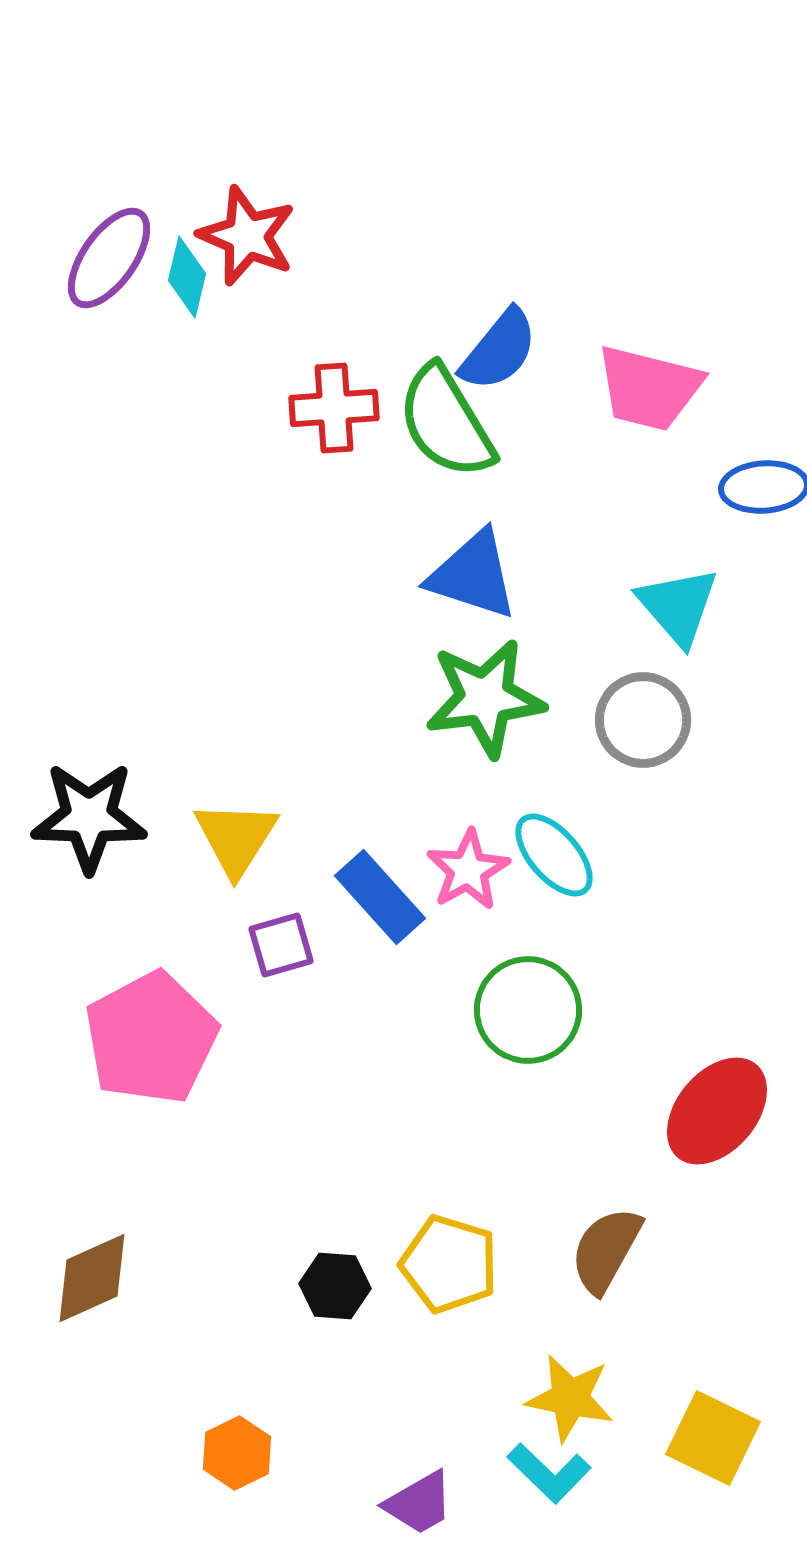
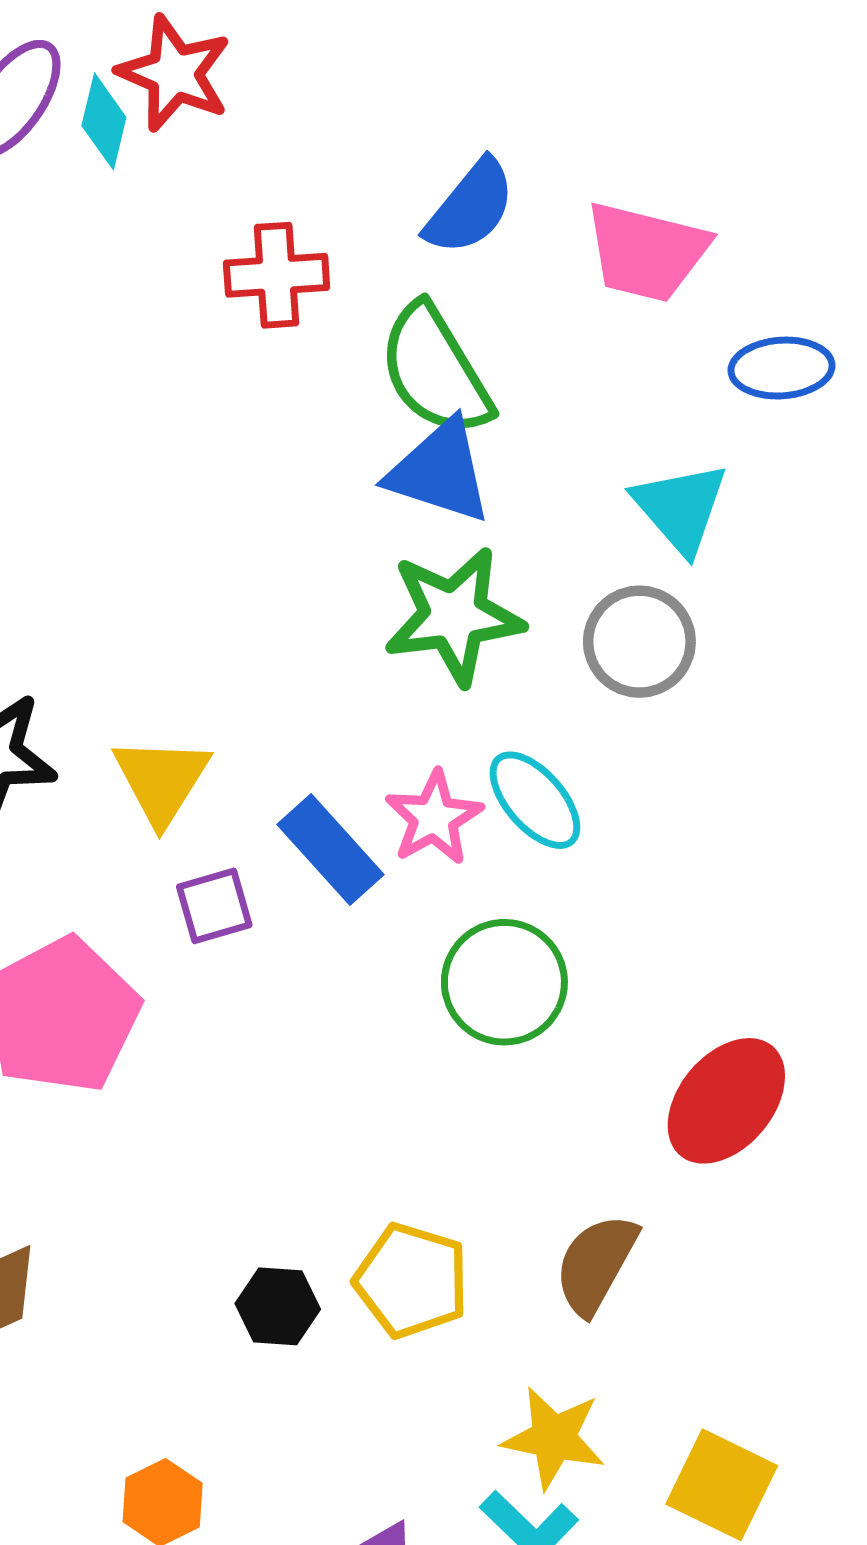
green semicircle: (446, 422) -> (435, 370), moved

